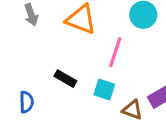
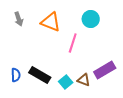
black rectangle: (65, 79) -> (40, 75), moved, size x1.5
cyan square: (104, 90) -> (66, 82), moved, turned 32

